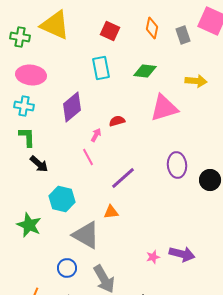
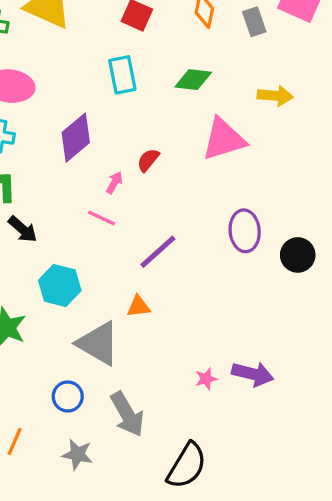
red semicircle: (117, 121) -> (148, 160), turned -35
pink line: (88, 157) -> (101, 218), turned -36

